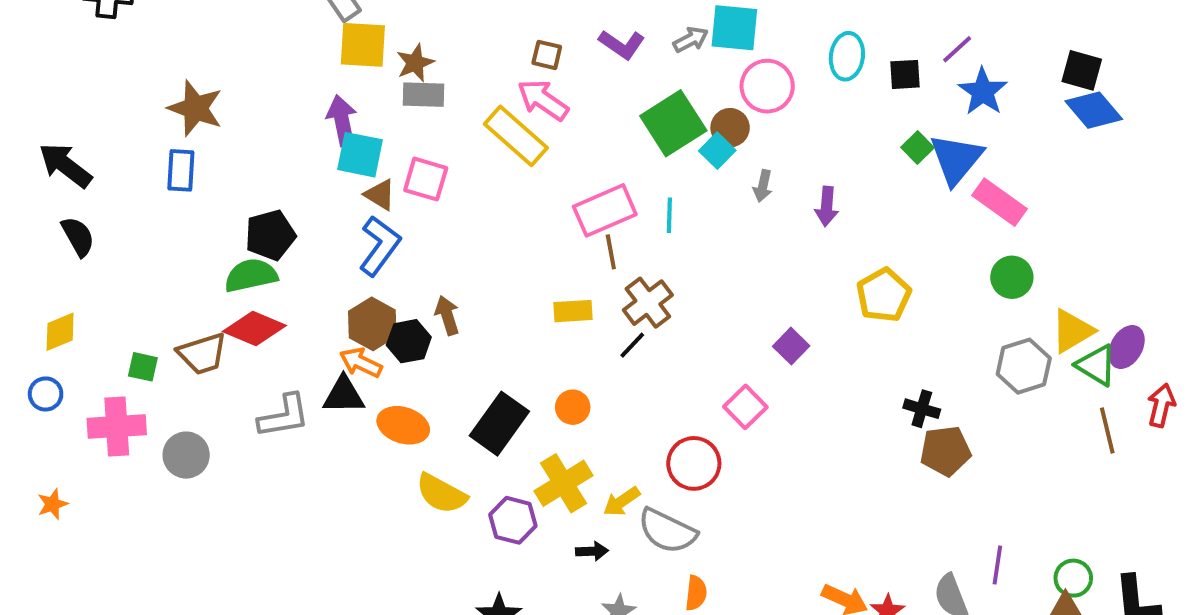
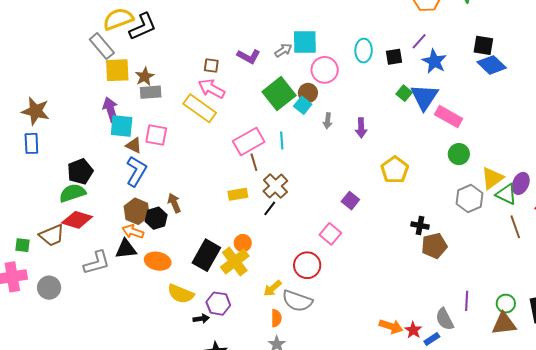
yellow cross: (563, 483) -> (235, 262), moved
black arrow: (592, 551) -> (201, 319), moved
orange semicircle: (696, 593) -> (276, 318), moved

